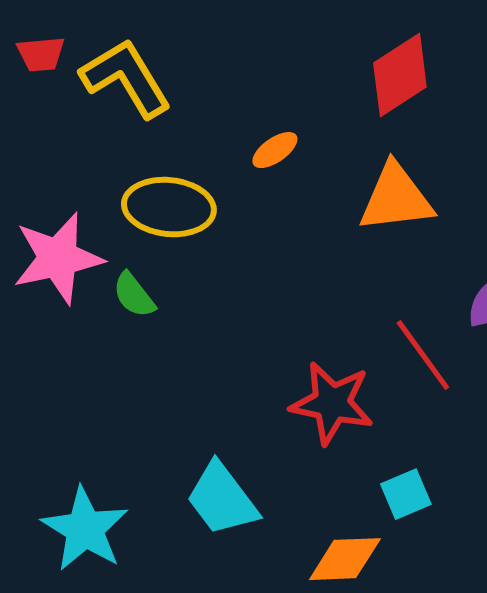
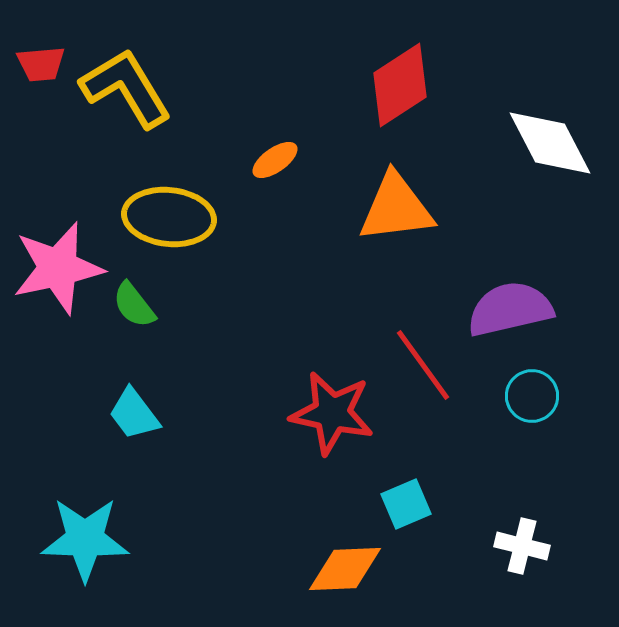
cyan trapezoid: (222, 499) -> (134, 414), moved, size x0.7
cyan star: (85, 529) -> (85, 539), turned -30

